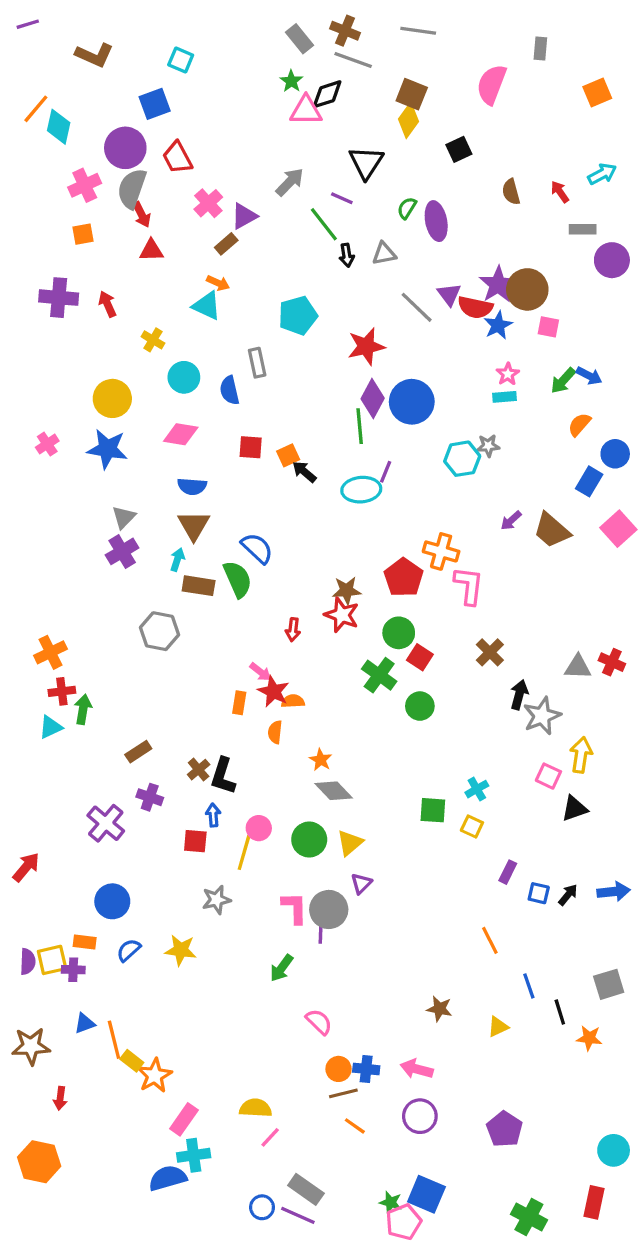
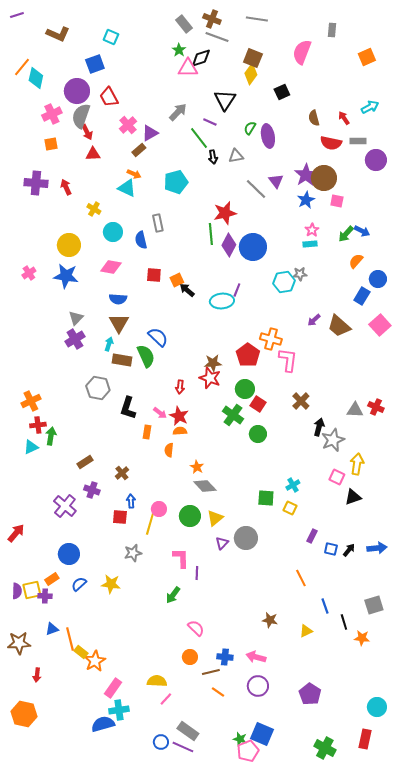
red semicircle: (475, 307) -> (331, 143), moved
cyan pentagon: (298, 315) -> (176, 182), moved
green line: (360, 426) -> (211, 234), moved
red star: (273, 691) -> (179, 416), moved
black L-shape: (223, 776) -> (128, 408), moved
gray circle: (329, 909) -> (246, 538), moved
orange rectangle: (85, 942) -> (52, 579), turned -40
orange circle: (339, 1069) -> (190, 657), moved

